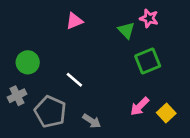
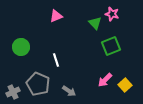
white line: (74, 80) -> (56, 60), turned 32
gray cross: (17, 96) -> (13, 92), moved

